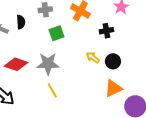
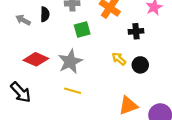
gray star: (48, 64) -> (70, 62), turned -30
orange triangle: (113, 88) -> (128, 106), moved
yellow line: (52, 90) -> (73, 91), turned -49

